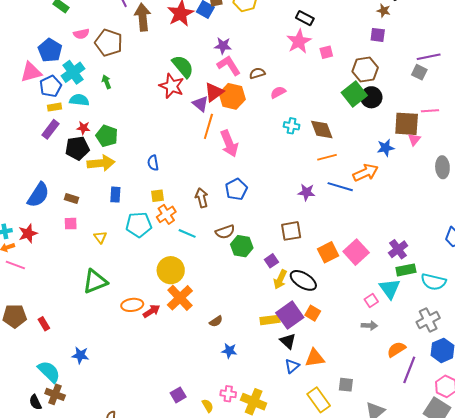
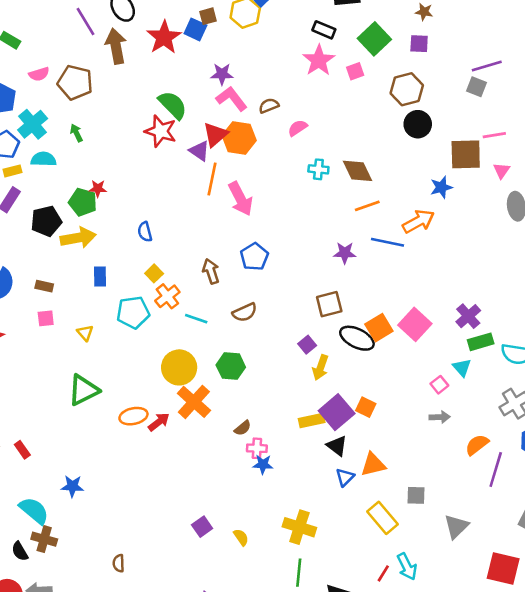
green square: (354, 94) -> (374, 39), moved
red star: (83, 128) -> (98, 189), moved
pink triangle: (414, 139) -> (501, 171), moved
yellow square: (157, 196) -> (154, 273), turned -32
green hexagon: (242, 246) -> (231, 366), moved
black ellipse: (303, 280) -> (357, 338), moved
cyan triangle: (390, 289) -> (462, 368), size x0.7
pink cross: (228, 394) -> (257, 448), moved

